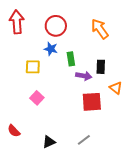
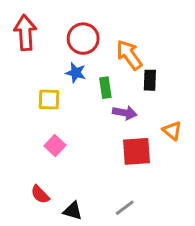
orange arrow: (100, 29) -> (129, 55), moved
black rectangle: (101, 67) -> (150, 80), moved
red semicircle: (14, 131) -> (40, 194), moved
black triangle: (49, 142) -> (73, 211), turned 40

